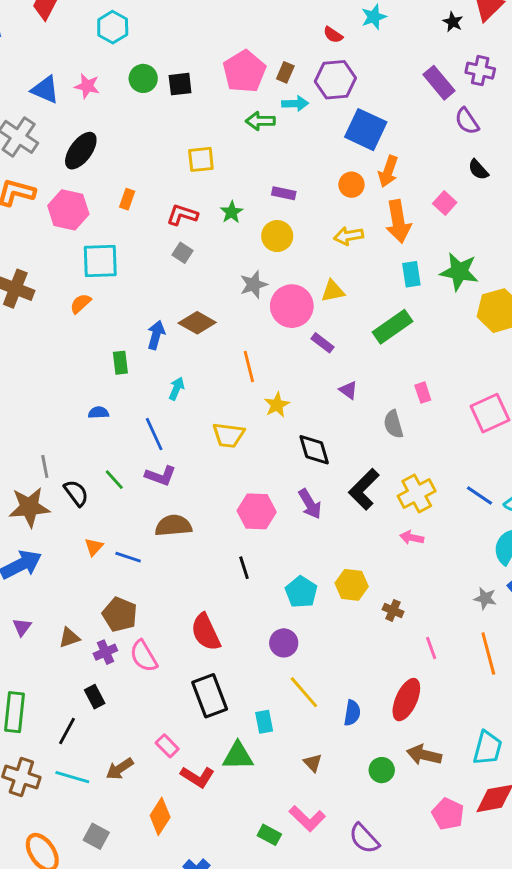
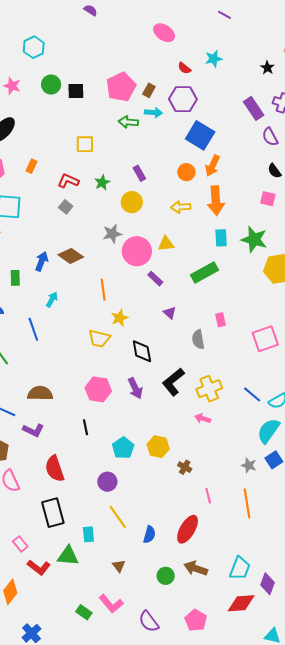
purple rectangle: (284, 193) -> (139, 173), turned 42
pink square: (445, 203) -> (268, 199), moved, turned -35
yellow trapezoid: (228, 435) -> (99, 338), moved
purple L-shape: (161, 476) -> (33, 430), moved
pink pentagon: (448, 814) -> (196, 620), moved

